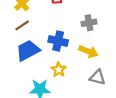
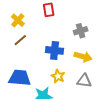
blue trapezoid: (28, 50) -> (20, 78), moved, turned 40
gray triangle: (98, 77) -> (84, 81), moved

